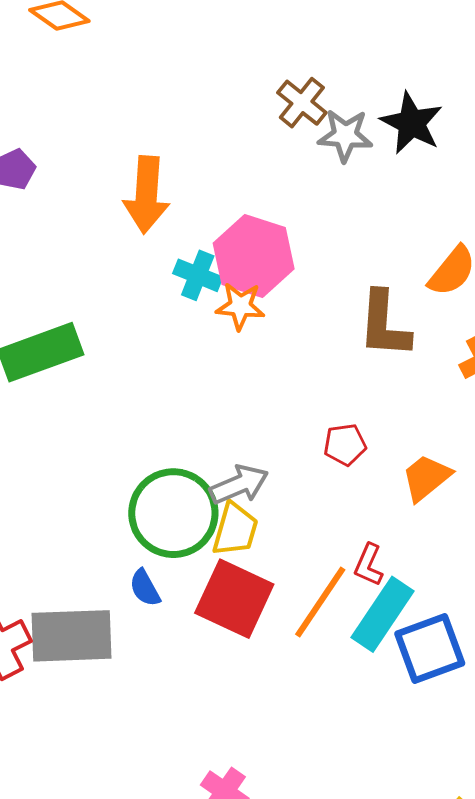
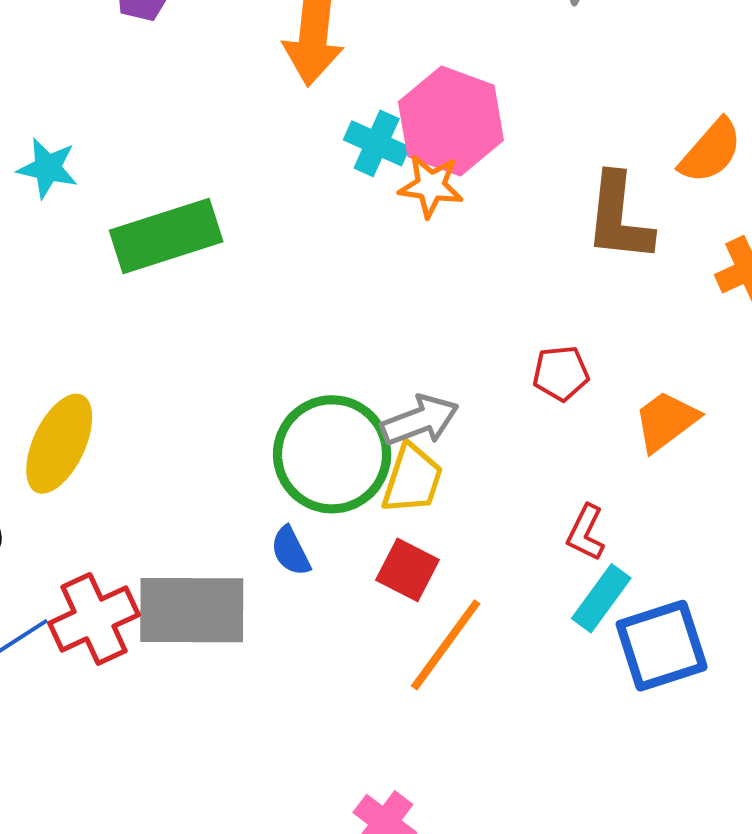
red square: (234, 599) -> (408, 570), size x0.6
orange line: (320, 602) -> (446, 645), moved
cyan rectangle: (382, 614) -> (601, 598), size x0.7

